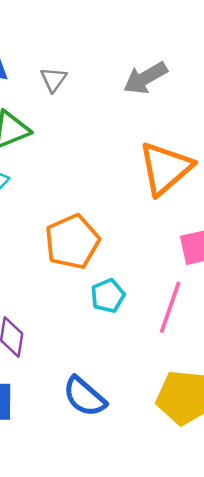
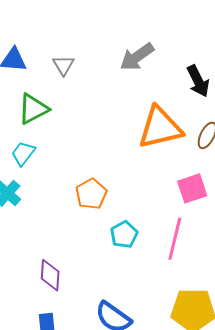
orange triangle: (165, 168) -> (160, 128), turned 33
orange pentagon: (72, 242) -> (91, 194), size x0.7

